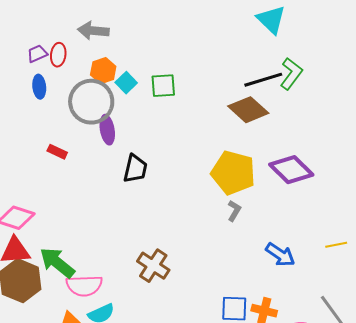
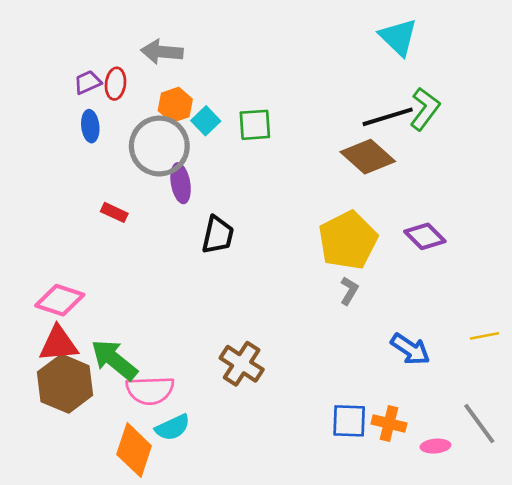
purple diamond: (291, 170) -> (425, 236), size x0.7
yellow pentagon: (233, 173) -> (348, 240), turned 30

